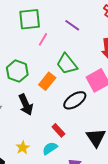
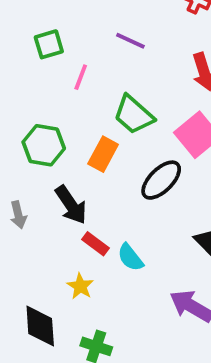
green square: (30, 19) -> (49, 44), size x0.7
red rectangle: (58, 130) -> (96, 244), moved
cyan semicircle: (50, 148) -> (130, 257), moved, turned -84

